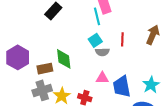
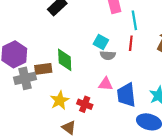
cyan line: (97, 16) -> (134, 20), moved
cyan square: (95, 40) -> (101, 42), turned -32
gray cross: (42, 90) -> (25, 78), moved

